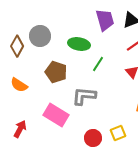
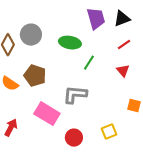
brown pentagon: (56, 72) -> (35, 76), moved
red circle: (93, 138) -> (74, 138), moved

